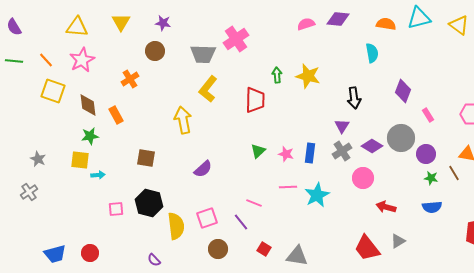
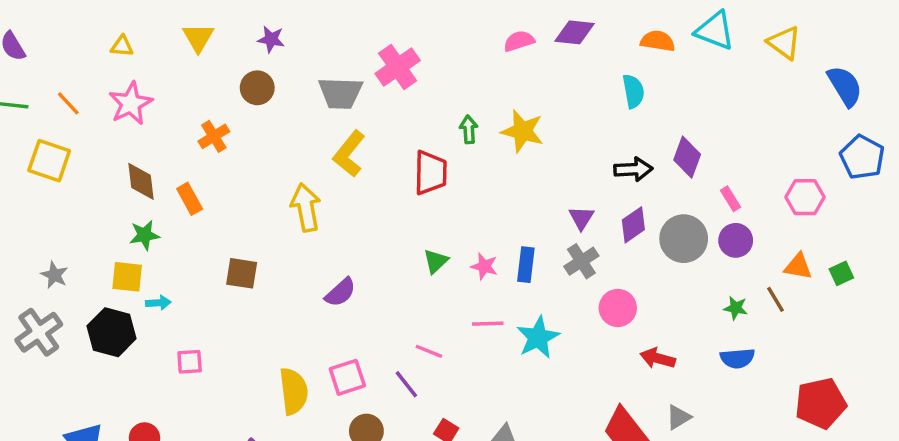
cyan triangle: (419, 18) -> (715, 31), turned 35
yellow triangle: (77, 27) -> (122, 46), size x0.6
yellow square: (53, 91) -> (49, 161), moved
black arrow: (354, 98) -> (633, 169), moved, turned -85
purple diamond: (372, 146) -> (633, 225), moved, turned -65
purple circle: (426, 154) -> (736, 240), moved
gray cross: (29, 192) -> (39, 332), size x1.5
black hexagon: (149, 203) -> (112, 332), moved

